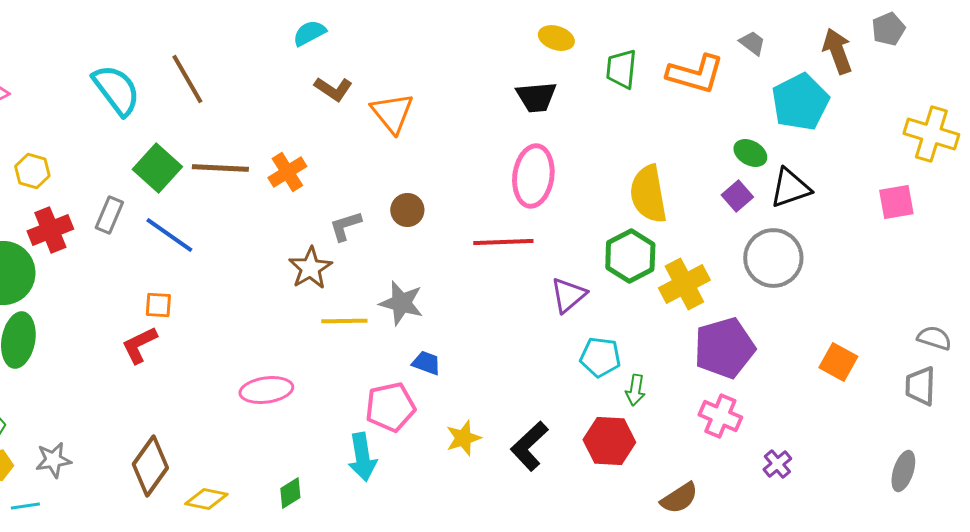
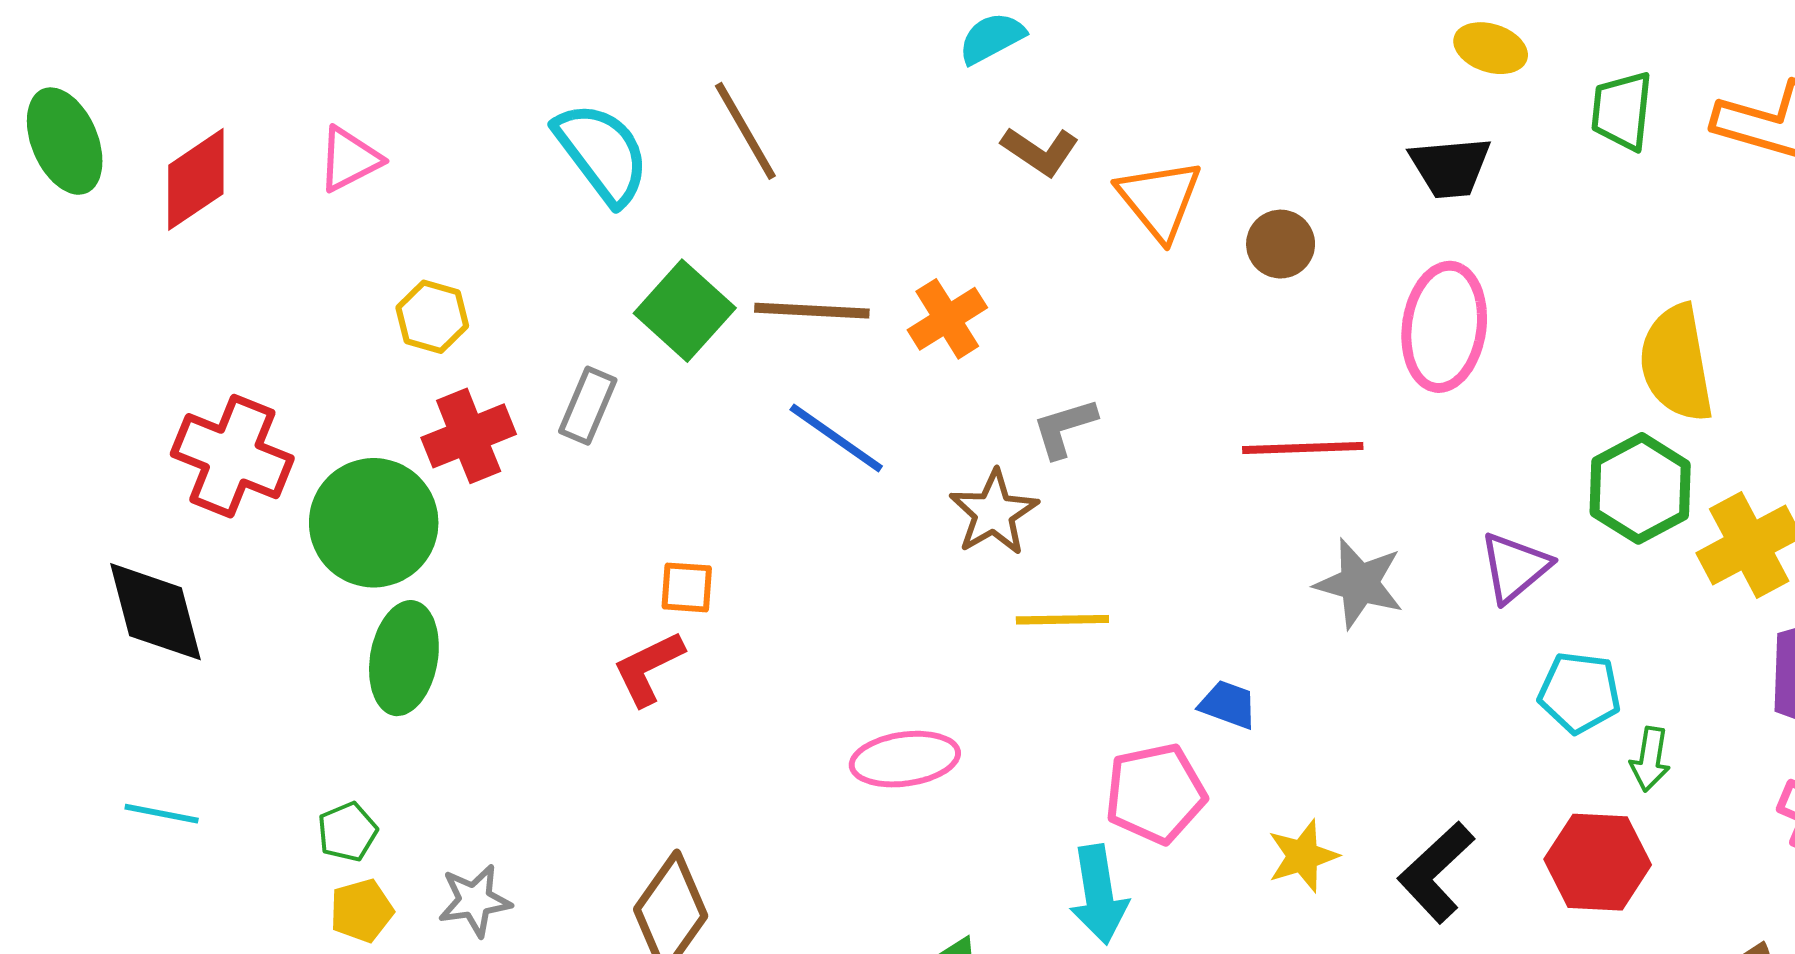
brown circle: (407, 210) -> (1281, 244), moved
blue line: (169, 235) -> (836, 438), moved
red line: (503, 242) -> (1303, 448), moved
gray star: (401, 303) -> (1359, 583), moved

